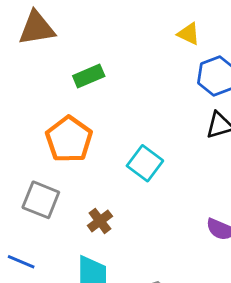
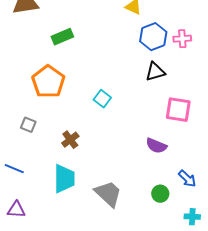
cyan square: (145, 163) -> (102, 99), size x0.7
gray square: (41, 200) -> (28, 125), size x0.6

